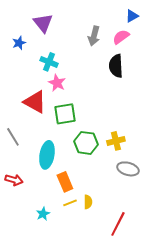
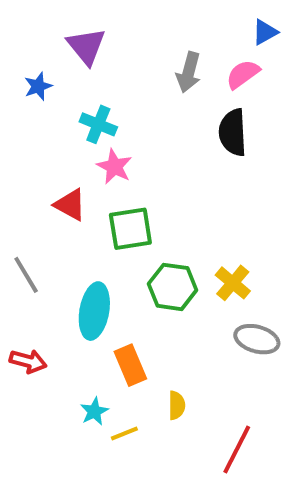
red triangle: (35, 102) -> (70, 205), size x0.7
yellow cross: (116, 141) -> (233, 283), turned -36
yellow line: (70, 203) -> (124, 433), moved
cyan star: (43, 214) -> (94, 411), moved

